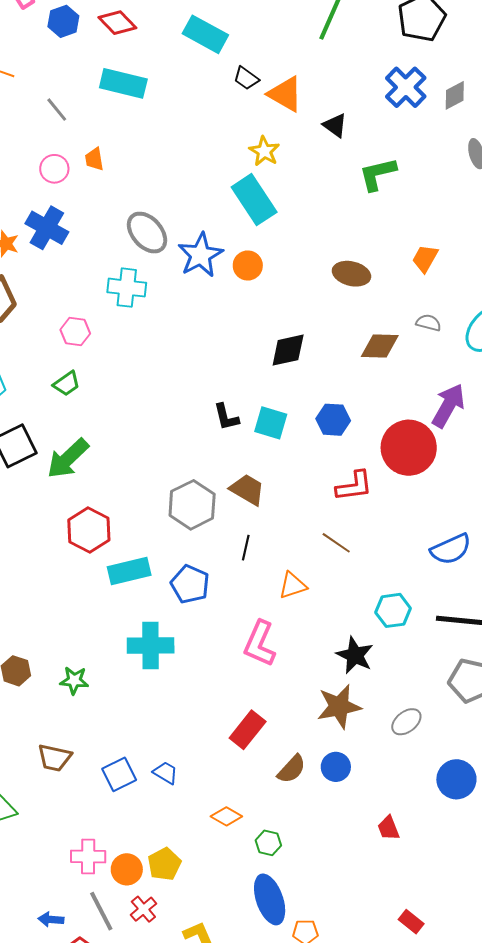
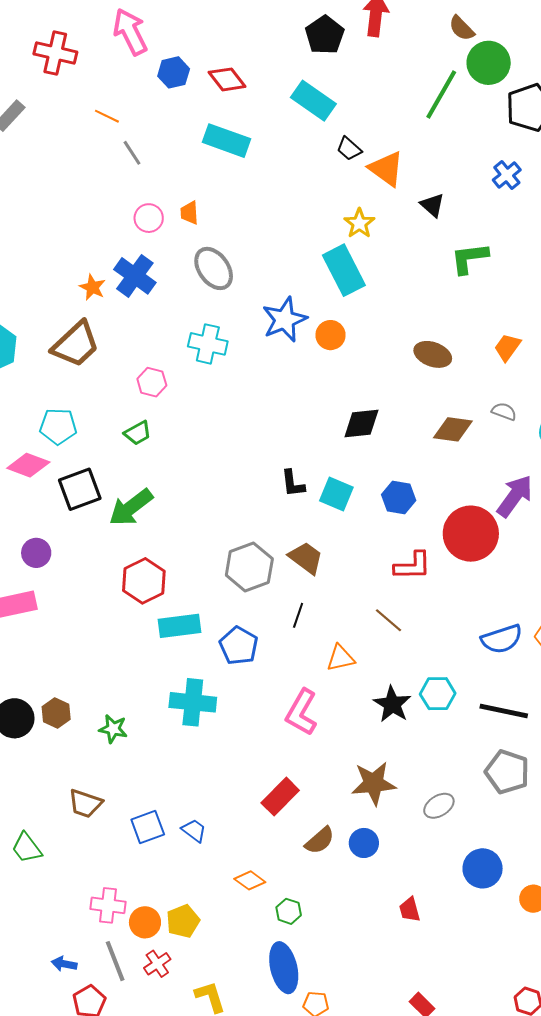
blue cross: (406, 87) -> (507, 175), size x0.7
gray line: (57, 110) -> (132, 153), moved
gray ellipse: (147, 233) -> (214, 268), moved
black star: (355, 655) -> (392, 704), moved

